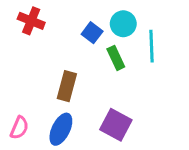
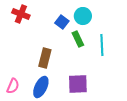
cyan line: (151, 46) -> (102, 45), moved
purple square: (116, 125) -> (78, 84), turned -30

